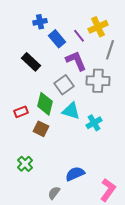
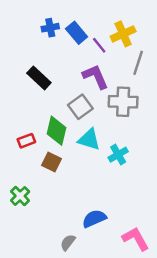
blue rectangle: (57, 39) -> (77, 33), moved
green cross: (25, 164) -> (20, 196), moved
pink L-shape: (108, 190) -> (136, 239), turned -65

